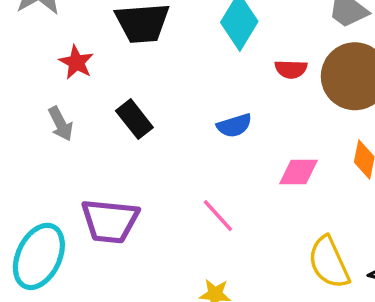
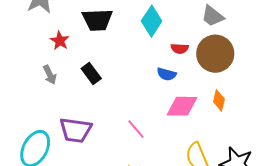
blue semicircle: (234, 126) -> (167, 74), moved, turned 30
pink diamond: (299, 172) -> (182, 106), size x1.4

